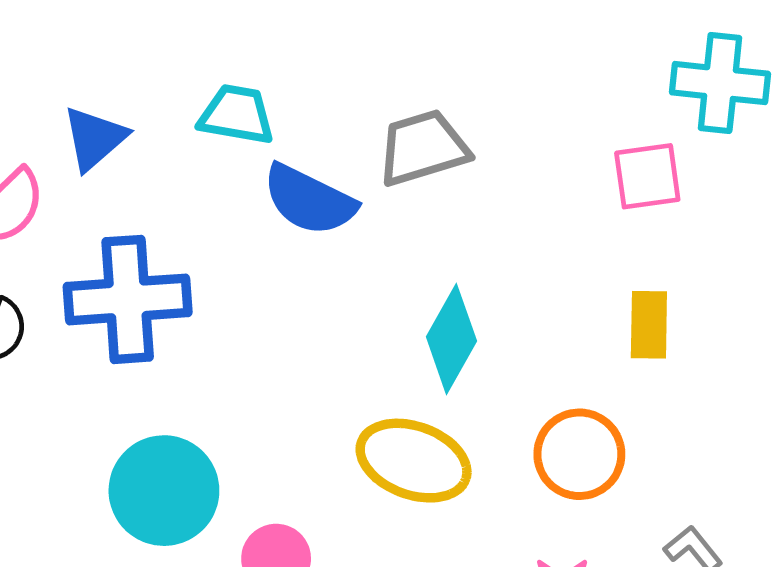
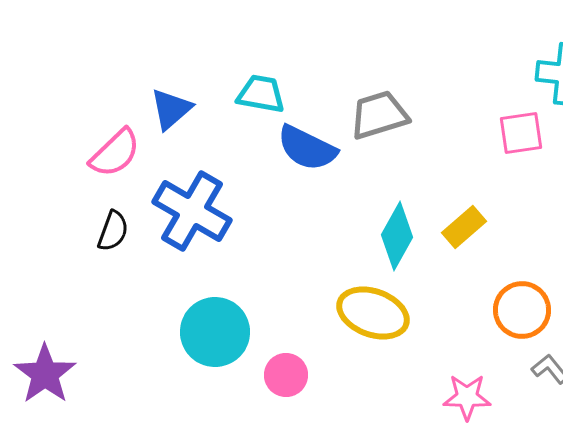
blue cross: (128, 299) -> (192, 211), turned 34
yellow rectangle: (649, 325) -> (464, 227), moved, turned 48
orange circle: (579, 454) -> (522, 310), moved

